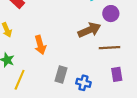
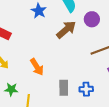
brown arrow: (89, 30) -> (66, 30), moved

